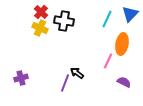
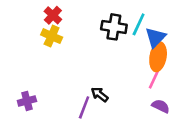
blue triangle: (130, 14) -> (155, 37), moved
black cross: (64, 21) -> (114, 27), moved
pink line: (108, 61) -> (154, 79), moved

